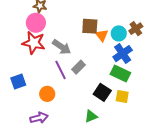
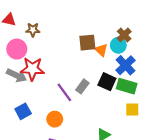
pink circle: (36, 23) -> (17, 49), moved
brown cross: (136, 29) -> (124, 35), moved
gray arrow: (62, 47) -> (17, 75), moved
black square: (102, 92) -> (107, 82), moved

